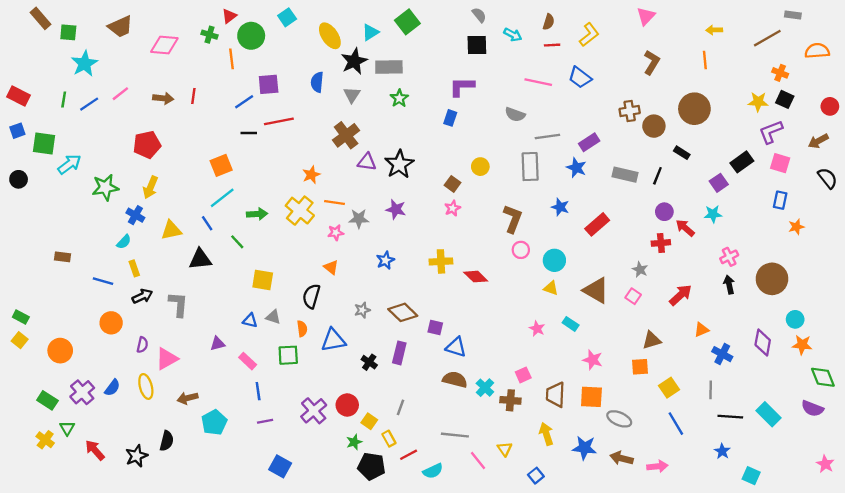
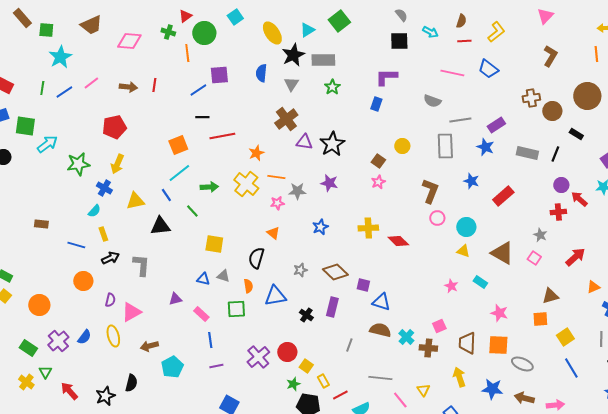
red line: (279, 121) -> (222, 136), moved
gray line: (400, 407) -> (349, 345), moved

